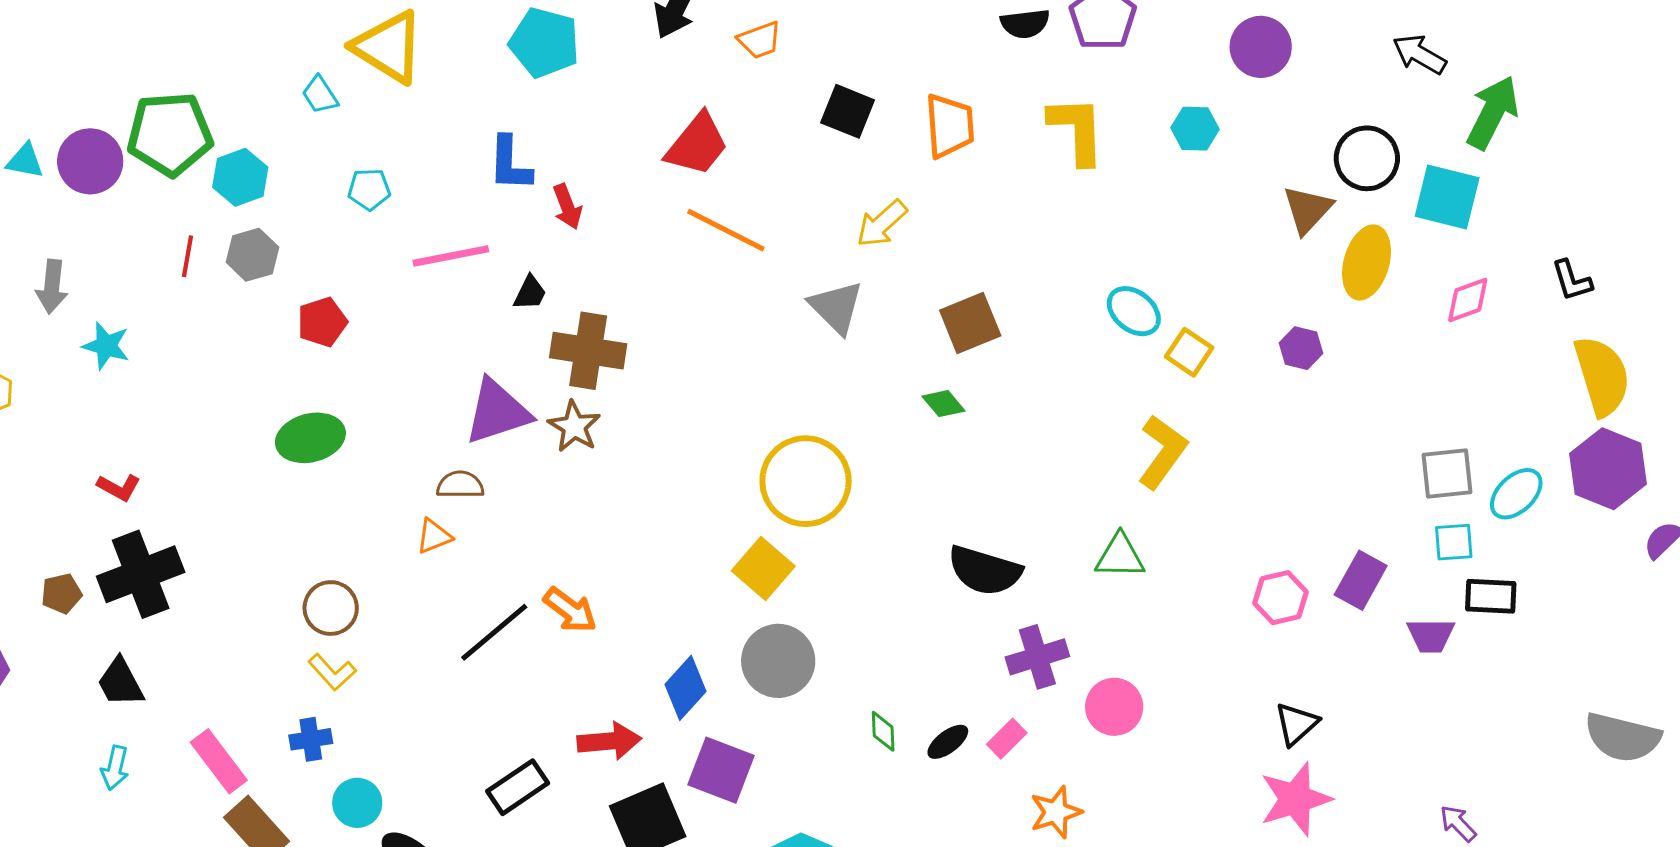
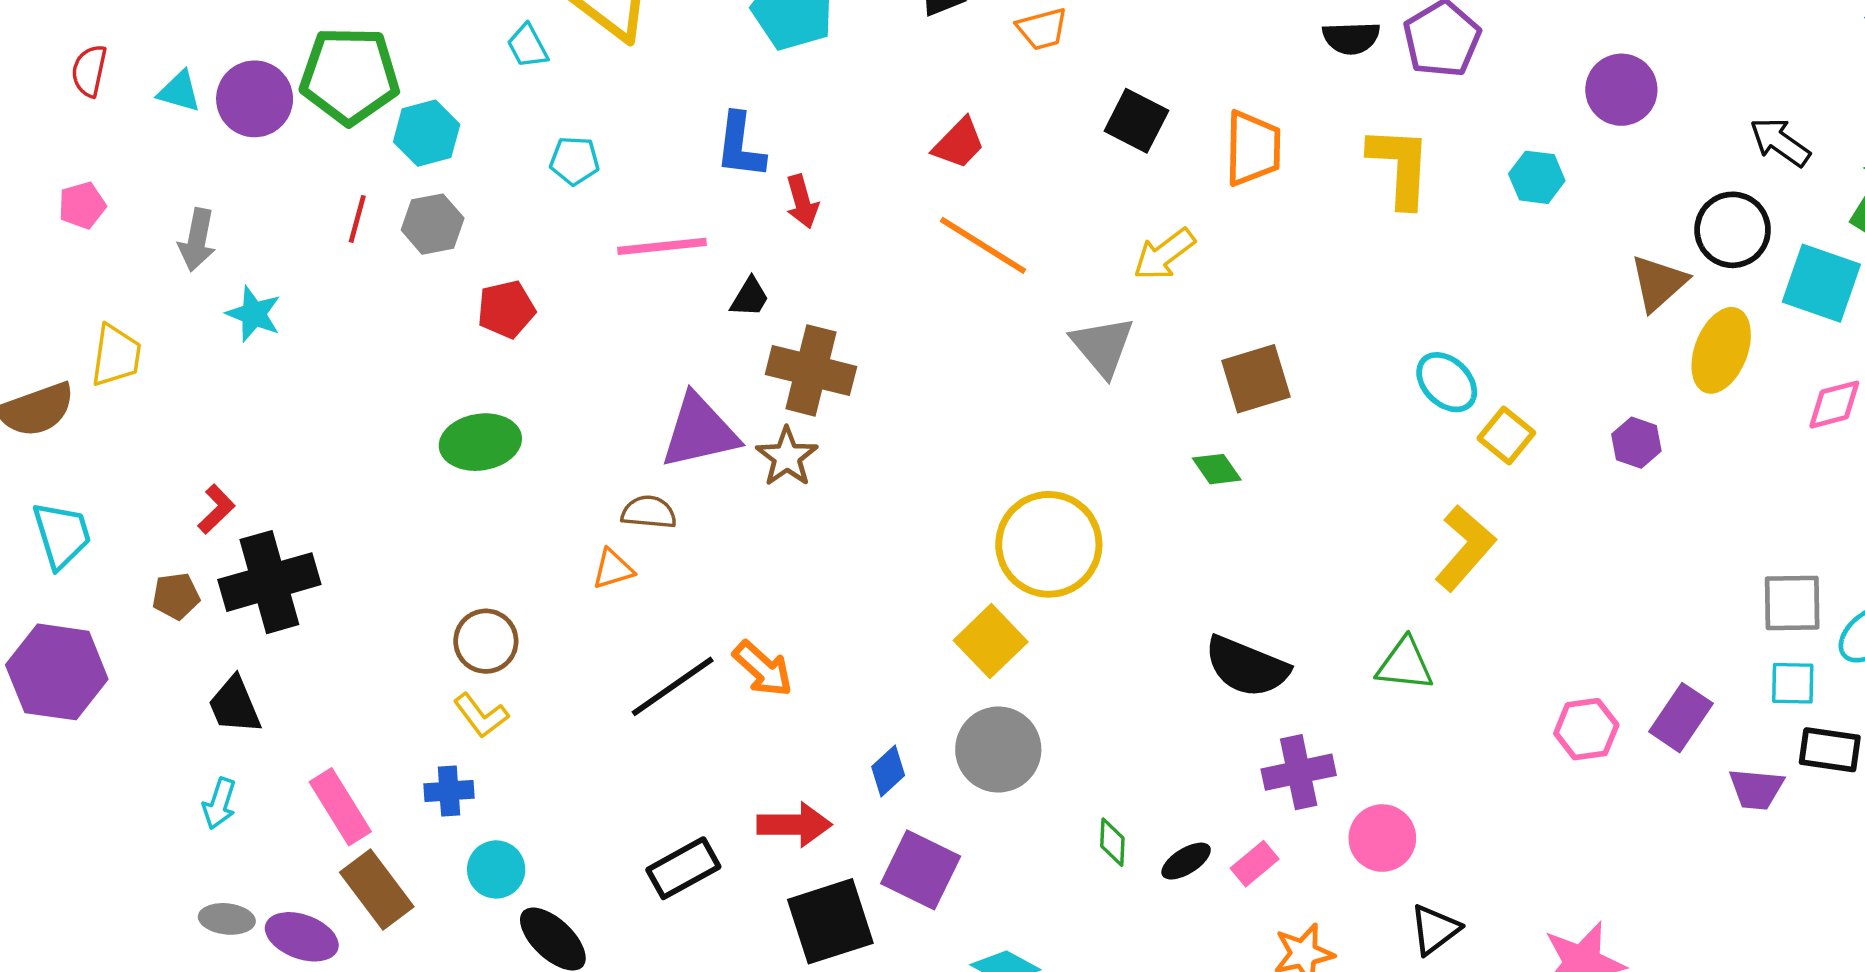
black arrow: (1419, 54) -> (1780, 142), moved
red trapezoid: (697, 145) -> (959, 143), size x0.7
red L-shape: (119, 487) -> (216, 509), moved, turned -78
blue diamond: (686, 688) -> (888, 771), size x0.7
black triangle: (1296, 724) -> (1435, 929), moved

